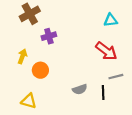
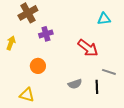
red arrow: (106, 51) -> (88, 48), moved
yellow arrow: (22, 56) -> (11, 43), moved
gray line: (116, 77) -> (109, 72), turned 32

